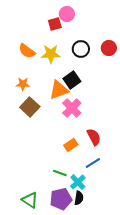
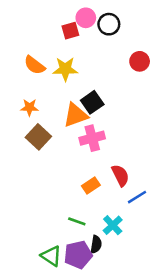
black circle: (81, 49) -> (109, 24), moved
pink cross: (72, 108) -> (92, 138), turned 30
blue line: (93, 163) -> (137, 197), moved
cyan cross: (78, 182) -> (113, 225), moved
black semicircle: (79, 198) -> (96, 244), moved
green triangle: (30, 200) -> (51, 256), moved

